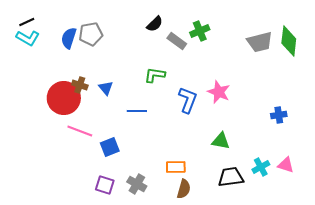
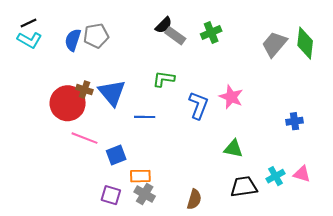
gray rectangle: (177, 41) -> (175, 36), moved
gray trapezoid: (260, 42) -> (274, 44), turned 144
blue triangle: (106, 88) -> (112, 93), size x1.8
orange rectangle: (176, 167) -> (140, 176), moved

